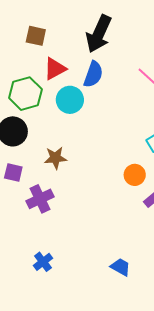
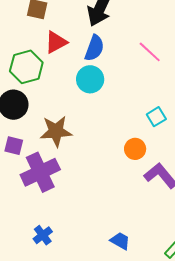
cyan circle: (70, 100) -> (90, 79), moved
brown star: (55, 158) -> (56, 131), size x1.4
purple cross: (40, 199) -> (40, 172), size x1.4

